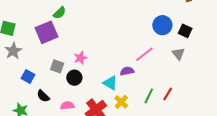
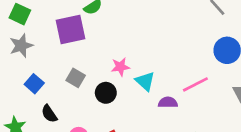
pink star: (80, 58) -> (120, 67), moved
black circle: (74, 78) -> (106, 93), moved
cyan triangle: (110, 83) -> (145, 81), moved

